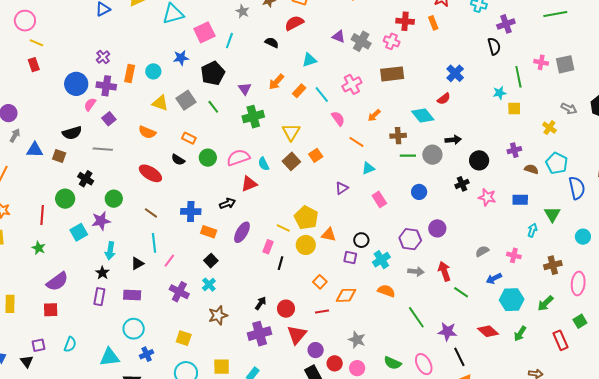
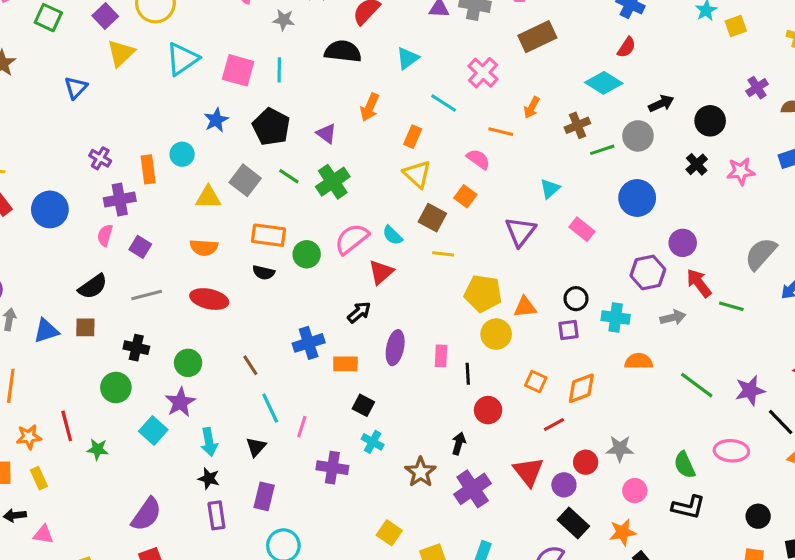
pink square: (204, 32) -> (238, 70), turned -30
black semicircle: (272, 43) -> (343, 51), size x1.6
blue circle: (76, 84) -> (50, 209), moved
orange rectangle: (299, 91) -> (413, 137), moved
green cross: (253, 117) -> (333, 182), moved
pink semicircle: (338, 119) -> (478, 159), moved
orange rectangle: (189, 138) -> (269, 235), size x1.5
orange line: (356, 142) -> (501, 132), moved
red ellipse: (150, 173) -> (209, 299), moved
purple triangle: (342, 188) -> (520, 232), size x1.5
blue circle: (419, 192) -> (637, 198), size x1.5
brown line: (151, 213) -> (250, 365), turned 40
red line: (42, 215) -> (67, 426), moved
yellow line: (283, 228) -> (443, 254), moved
green star: (39, 248) -> (98, 449), moved
gray semicircle: (482, 251) -> (761, 254), size x1.6
cyan cross: (381, 260) -> (616, 317), turned -30
red arrow: (444, 271) -> (699, 283), moved
green line: (461, 292) -> (731, 306), moved
purple rectangle: (132, 295) -> (264, 496), turned -60
red circle: (286, 309) -> (488, 410), moved
brown star: (218, 315) -> (420, 472), moved
yellow square: (184, 338) -> (389, 533), moved, turned 35
red circle: (335, 363) -> (586, 462), moved
green semicircle: (392, 363) -> (685, 465), turned 60
pink ellipse: (424, 364) -> (731, 451), turned -40

